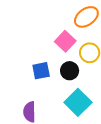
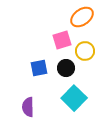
pink square: (65, 41) -> (62, 40), turned 30

